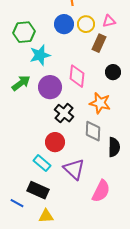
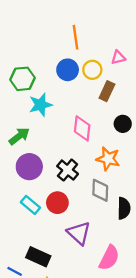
pink triangle: (109, 21) -> (118, 57), moved
purple circle: (50, 87) -> (29, 167), moved
cyan rectangle: (42, 163) -> (30, 205), moved

